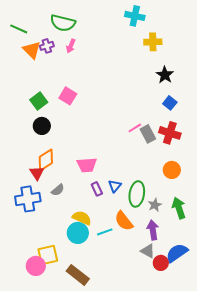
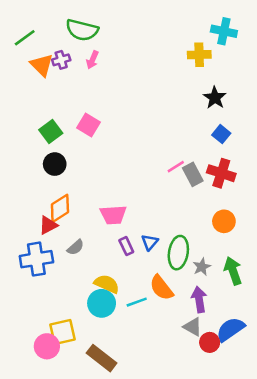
cyan cross: (135, 16) -> (224, 31), moved
green line: (19, 29) -> (25, 38), turned -60
red triangle: (37, 173) -> (48, 225), turned 35

